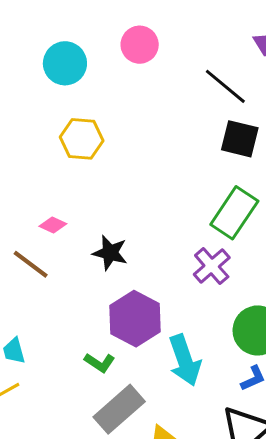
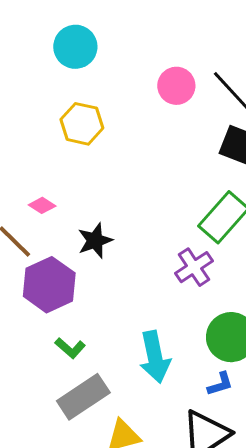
pink circle: (140, 45) -> (176, 86), moved
black star: (110, 253) -> (95, 241), turned 30
purple hexagon: (135, 319) -> (49, 285), moved

